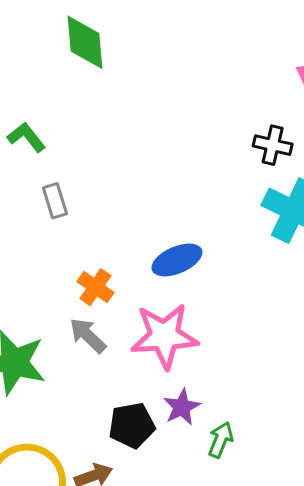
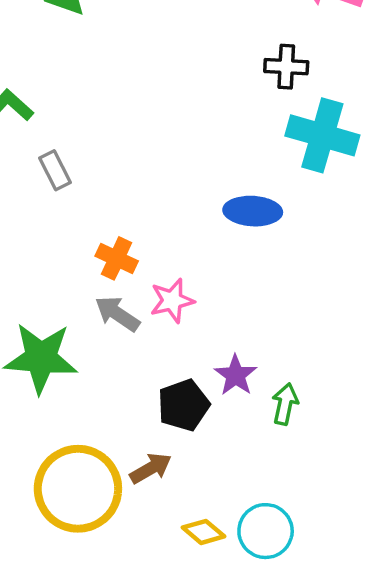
blue ellipse: (177, 260) -> (253, 211), moved, turned 36
pink star: (164, 336) -> (172, 301), moved, size x0.6

